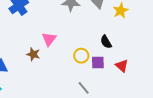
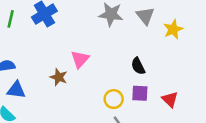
black semicircle: (106, 42) -> (138, 66), moved
yellow circle: (81, 56) -> (114, 99), moved

